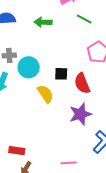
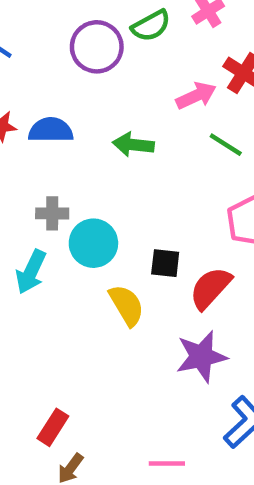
red semicircle: (82, 83) -> (210, 288), turned 60
red rectangle: (17, 151) -> (53, 427), turned -70

